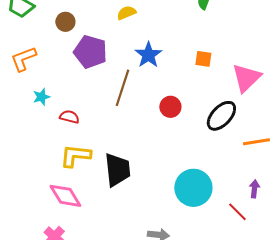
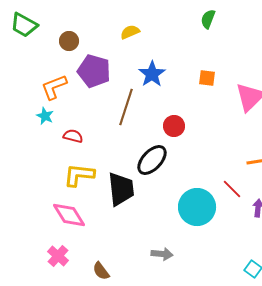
orange L-shape: (23, 59) -> (54, 87), moved
cyan star: (41, 97) -> (45, 116), turned -30
black ellipse: (221, 116) -> (152, 160), moved
red line: (237, 212) -> (232, 189), moved

